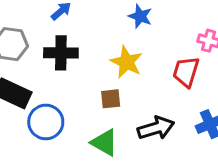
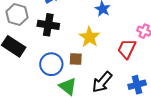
blue circle: (46, 122) -> (51, 64), moved
black arrow: (156, 128) -> (102, 82), turned 140

